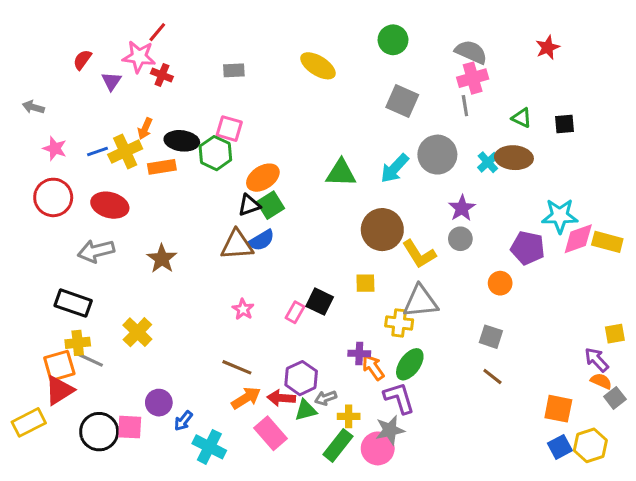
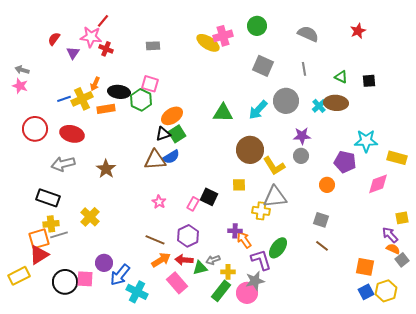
pink cross: (473, 78) -> (223, 36), moved
pink star: (55, 148) -> (20, 86), moved
purple star: (462, 208) -> (302, 136), turned 30
pink diamond: (578, 239) -> (378, 184), moved
gray line: (90, 360) -> (59, 235), turned -42
green ellipse: (410, 364) -> (278, 248), moved
purple hexagon: (301, 378) -> (188, 236), moved
blue arrow: (183, 421) -> (120, 275), size x1.6

